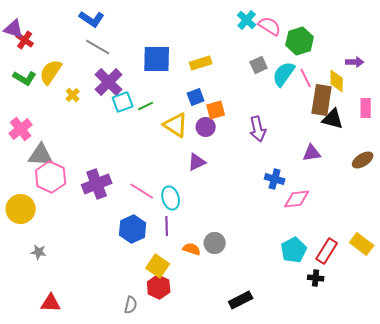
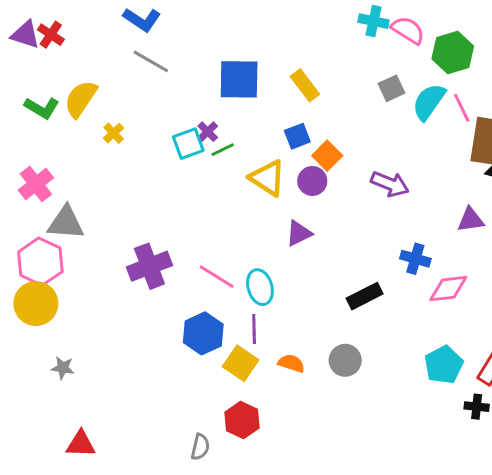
cyan cross: (247, 20) -> (374, 21), turned -30
red cross: (25, 40) -> (51, 35), moved
yellow rectangle: (201, 63) -> (305, 85), turned 70
purple cross: (109, 82) -> (208, 132), moved, size x0.5
orange square: (216, 110) -> (327, 156), turned -30
purple arrow: (258, 129) -> (390, 184), turned -55
pink hexagon: (51, 177) -> (40, 262), moved
gray circle: (215, 243) -> (345, 360), moved
yellow square: (158, 266) -> (241, 363), moved
black rectangle: (241, 300) -> (365, 296), moved

